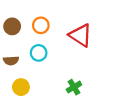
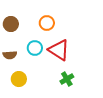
orange circle: (41, 25) -> (47, 23), moved
red triangle: (81, 35) -> (59, 50), moved

